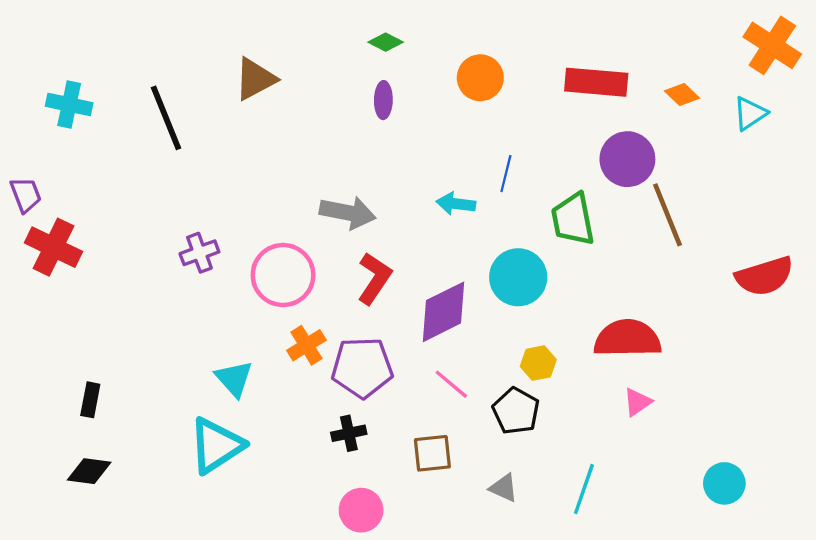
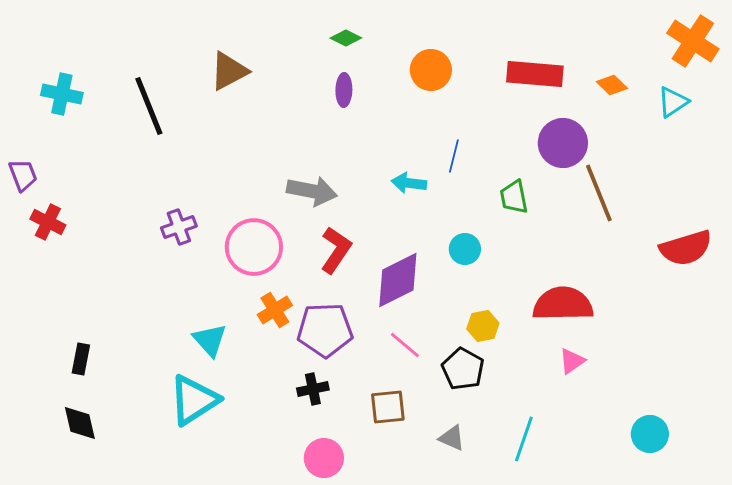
green trapezoid: (573, 219) -> (514, 197), size x0.7
red cross: (53, 247) -> (48, 222), size x0.7
cyan circle: (518, 277) -> (465, 249), size x0.6
black diamond: (89, 471) -> (80, 423), turned 69

